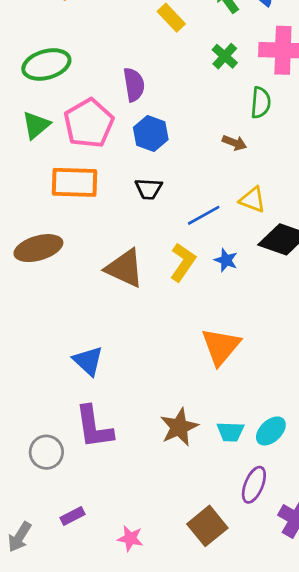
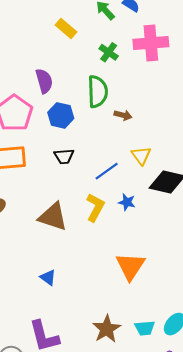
green semicircle: (261, 103) -> (98, 92), moved, size x1.4
yellow triangle: (252, 200) -> (141, 156), turned 40
blue triangle: (88, 361) -> (48, 278), moved, size x0.7

